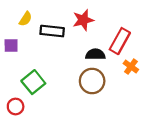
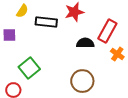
brown circle: (92, 81) -> (82, 81), moved

